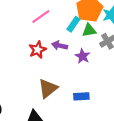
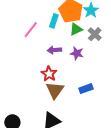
cyan rectangle: (73, 24) -> (54, 21), moved
red star: (38, 50) -> (49, 74), moved

